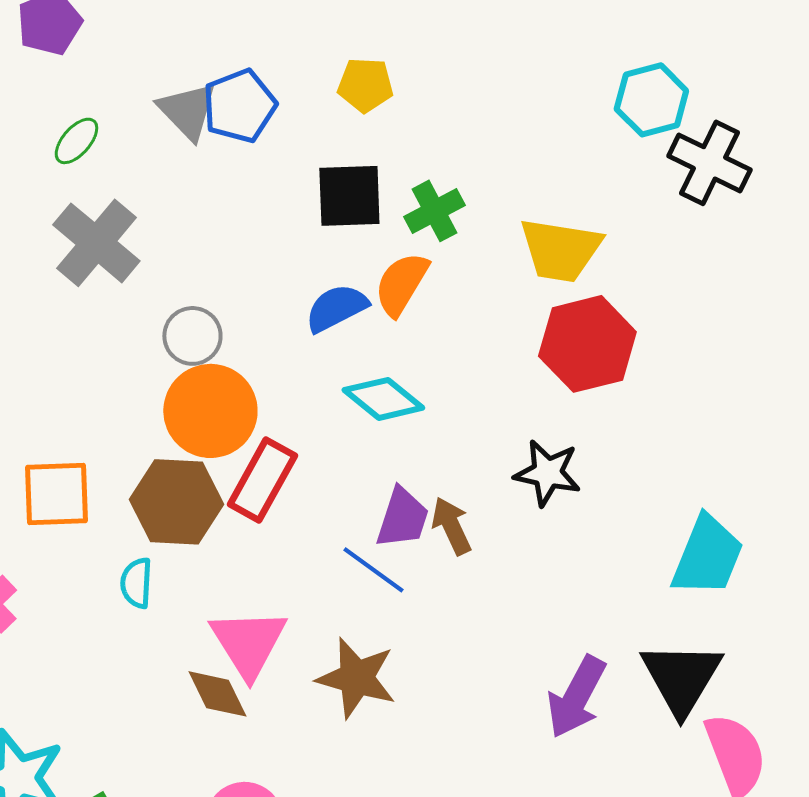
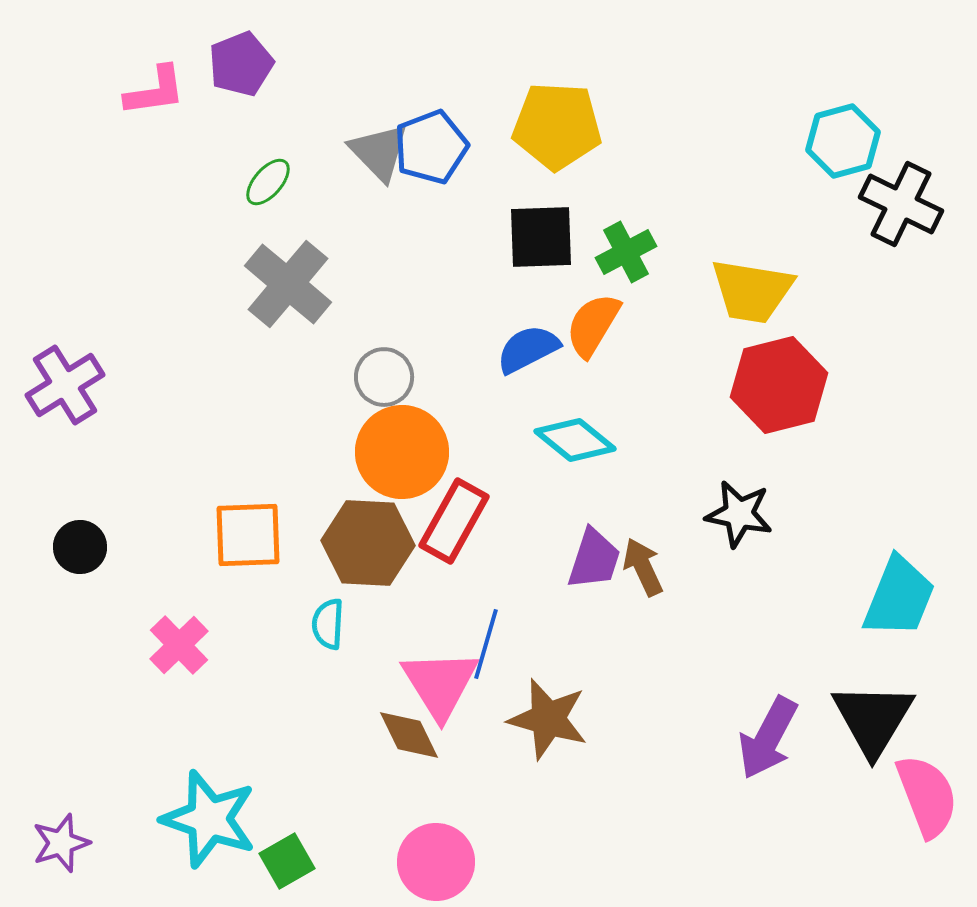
yellow pentagon: (365, 85) -> (557, 126), size x1.6
blue line: (373, 570) -> (486, 644), moved, turned 70

